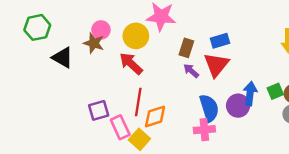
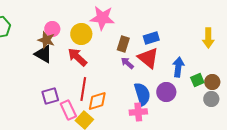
black triangle: (63, 58) -> (43, 54), moved
red triangle: (216, 65) -> (148, 58), turned -30
blue arrow: (250, 94) -> (178, 67), moved

